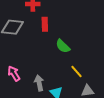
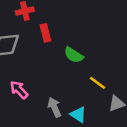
pink arrow: (14, 73) -> (19, 90), moved

